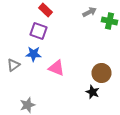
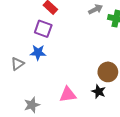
pink triangle: (56, 68) -> (68, 95), moved, turned -30

